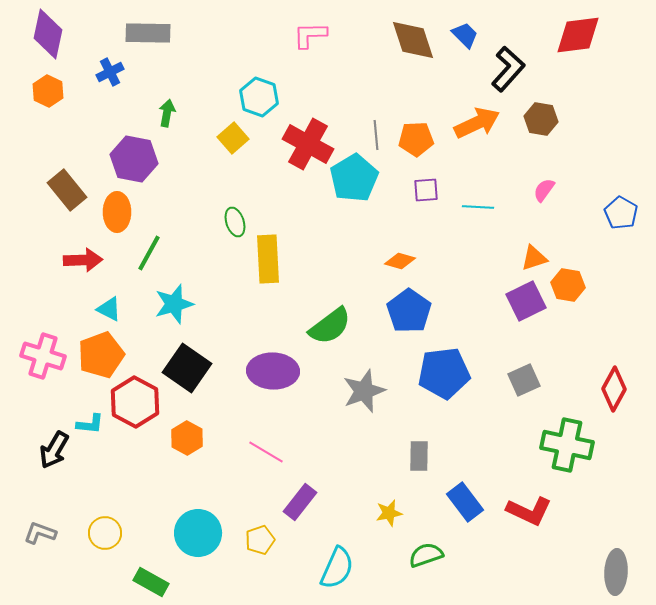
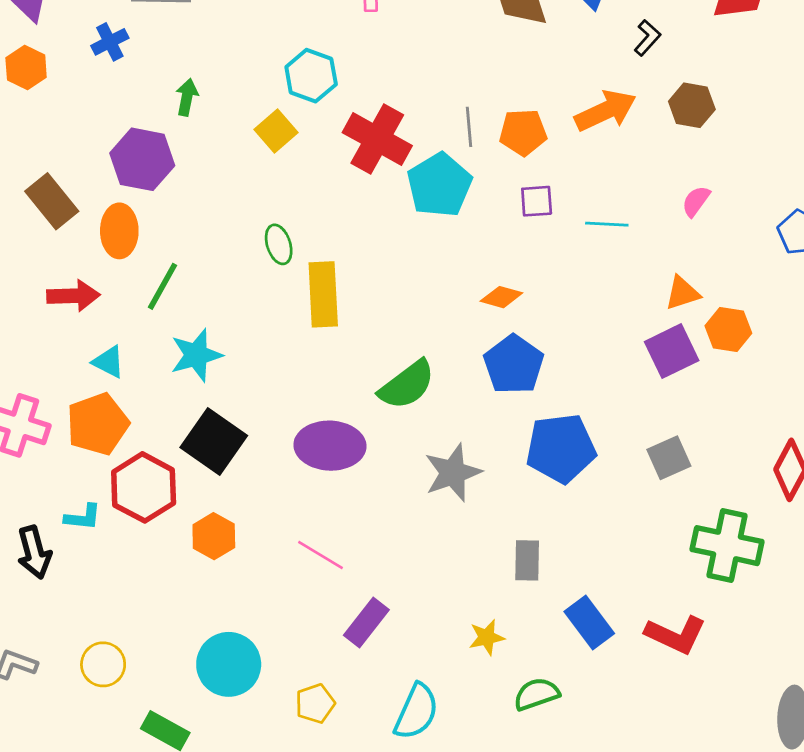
black L-shape: (508, 69) -> (647, 38), size x0.6
black arrow: (54, 450) -> (34, 552), turned -45
yellow pentagon: (260, 540) -> (315, 704), moved

